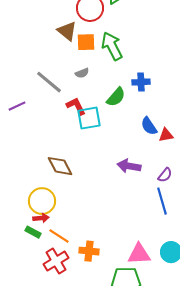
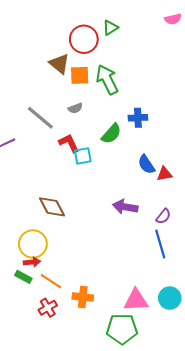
cyan square: (89, 118) -> (83, 156), size x0.7
red cross: (56, 261) -> (48, 308), size x0.7

